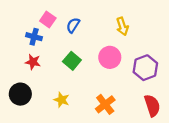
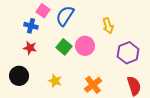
blue semicircle: (73, 25) -> (65, 16), size x1.5
yellow arrow: (122, 26) -> (108, 26), moved
pink circle: (110, 57) -> (85, 46), moved

